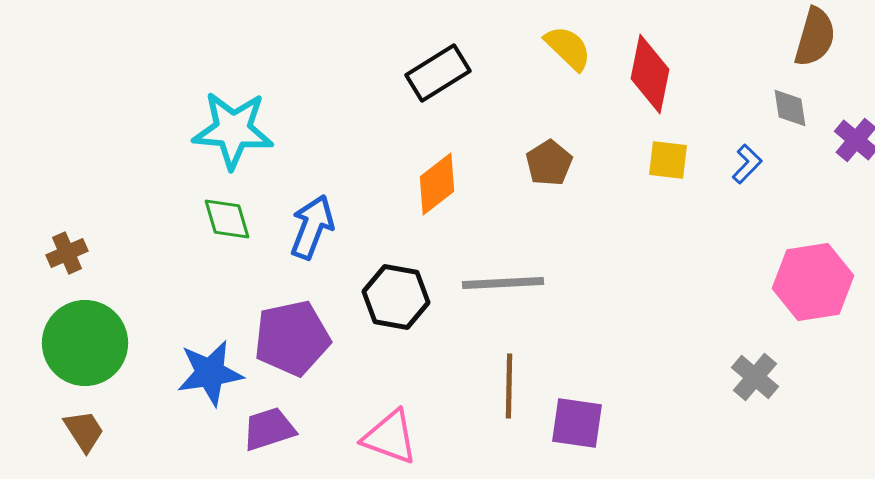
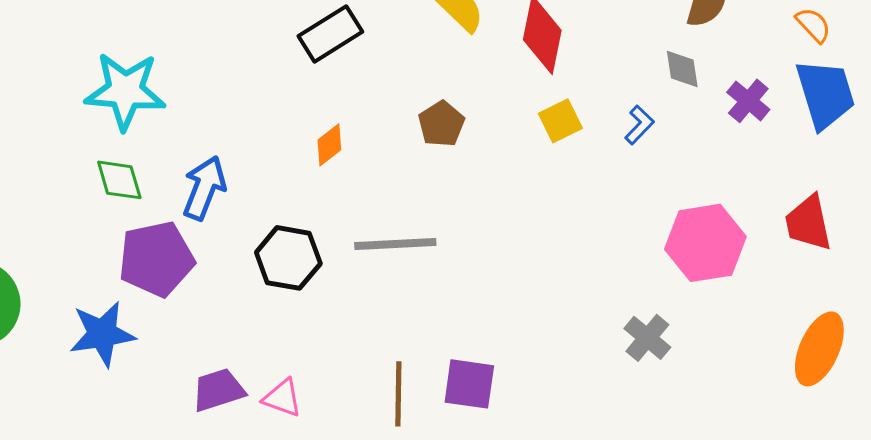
yellow square: (668, 160) -> (560, 121), turned -33
orange diamond: (437, 184) -> (329, 145), size x0.7
purple pentagon: (292, 338) -> (156, 259), moved
brown line: (509, 386) -> (398, 394), moved
purple trapezoid: (269, 429) -> (218, 390), moved
pink triangle: (390, 437) -> (282, 398), size x0.7

